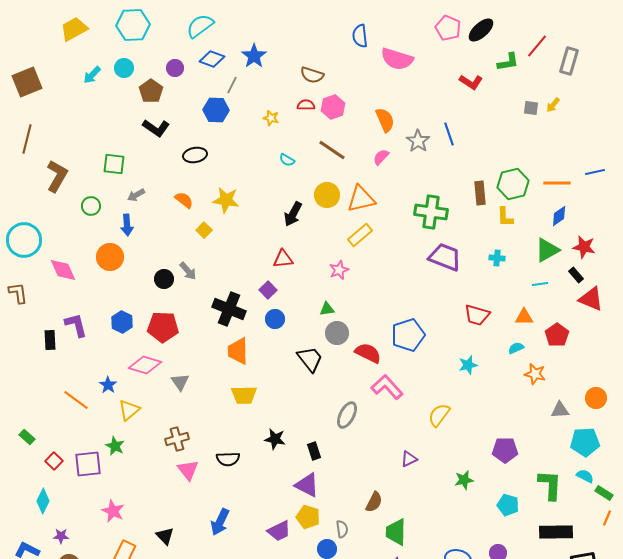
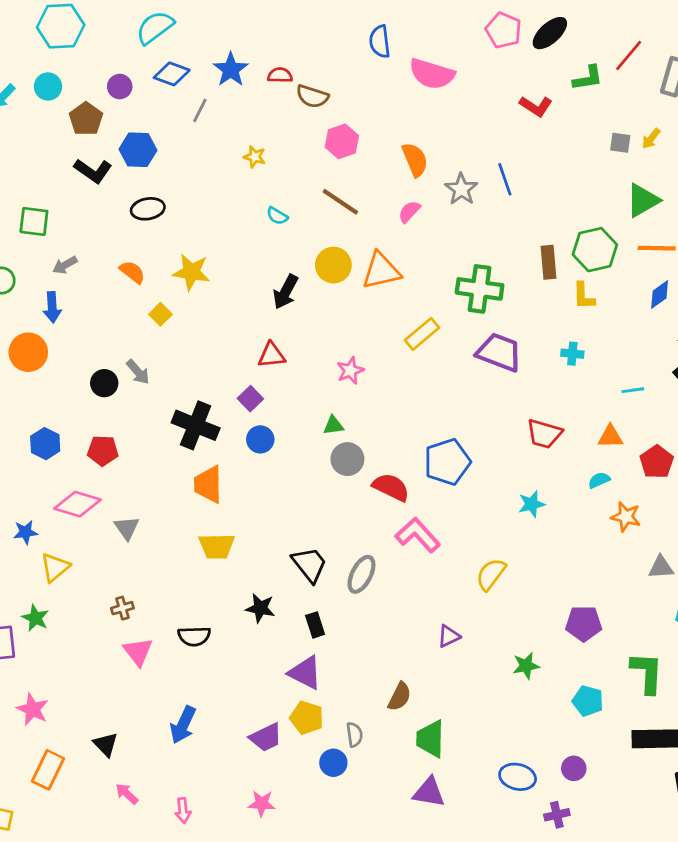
red semicircle: (306, 105) -> (280, 75), moved
blue hexagon: (216, 110) -> (138, 150), moved
yellow rectangle: (360, 235) -> (422, 334), moved
green triangle: (547, 250) -> (643, 200), moved
red pentagon: (163, 327) -> (103, 451), size x0.7
black trapezoid: (310, 359) -> (309, 565), moved
blue star: (108, 385) -> (25, 532), turned 30
brown cross: (177, 439) -> (122, 608), size x0.7

